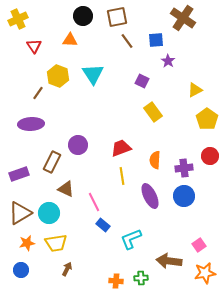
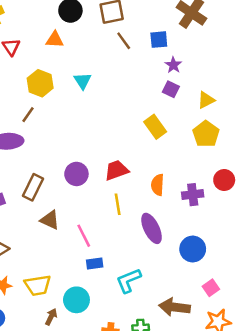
cyan triangle: (93, 74) -> (83, 81), size x0.7
purple square: (142, 81) -> (171, 89), moved
brown line: (38, 93) -> (28, 115), moved
yellow pentagon: (207, 119) -> (206, 134), moved
purple circle: (78, 145) -> (76, 174), moved
blue circle: (184, 196) -> (193, 249), moved
cyan circle: (49, 213) -> (76, 300), moved
blue rectangle: (103, 225) -> (95, 264), turned -48

